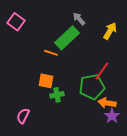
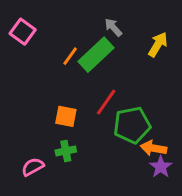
orange line: (51, 53) -> (70, 56), moved, turned -72
red line: (102, 71) -> (106, 102), moved
green cross: (57, 95) -> (66, 151), moved
pink semicircle: (23, 116) -> (33, 167), turned 35

